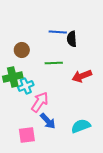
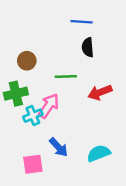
blue line: (58, 32) -> (82, 22), moved
cyan cross: (26, 86) -> (33, 116), moved
pink arrow: (40, 102) -> (49, 106), moved

